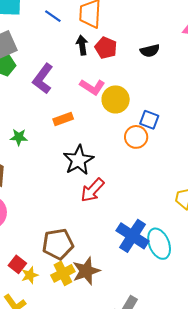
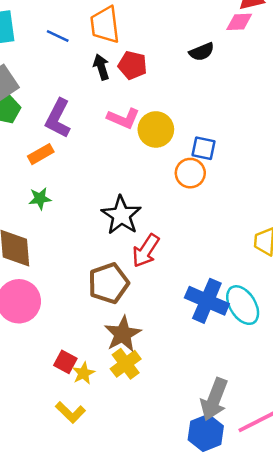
black semicircle: (150, 51) -> (202, 52), moved
orange rectangle: (63, 119) -> (41, 154), moved
brown pentagon: (58, 244) -> (108, 283), moved
brown star: (86, 271) -> (123, 334), moved

